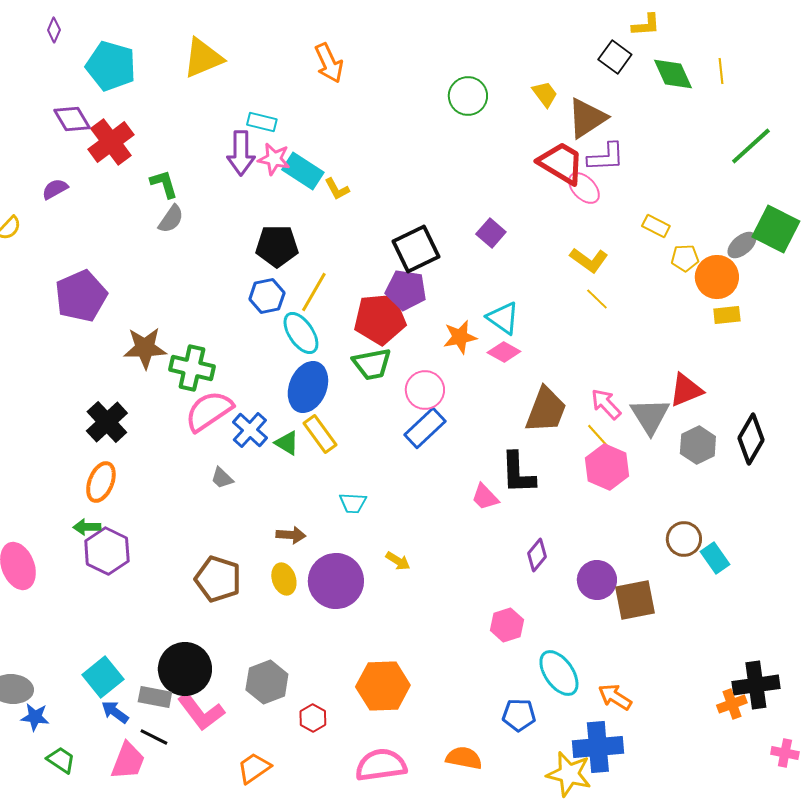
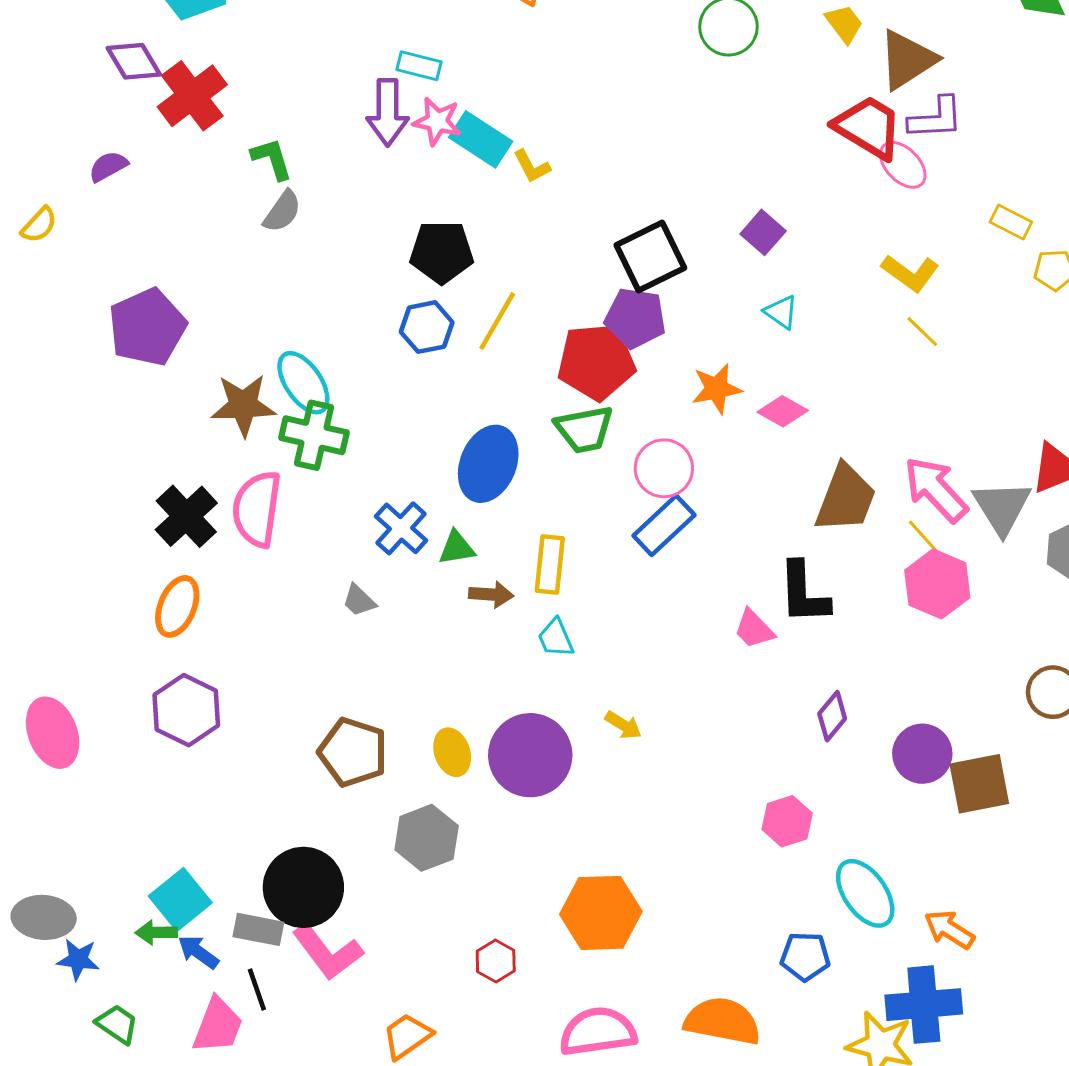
cyan triangle: (503, 318) -> (781, 312), moved, size x0.7
cyan ellipse: (301, 333) -> (303, 383), moved
pink arrow: (606, 404) -> (936, 489), size x1.4
pink semicircle: (209, 411) -> (257, 509), moved, turned -48
yellow rectangle: (320, 434) -> (550, 564), moved, turned 42
green triangle: (287, 443) -> (457, 548), turned -40
cyan trapezoid: (353, 503) -> (556, 638), turned 64
green arrow: (87, 527) -> (156, 932), moved
brown arrow: (291, 535) -> (491, 594), moved
gray hexagon: (267, 682) -> (427, 838), moved
black line: (154, 737) -> (257, 990), turned 44
orange semicircle: (464, 758) -> (723, 1021), size x1.4

